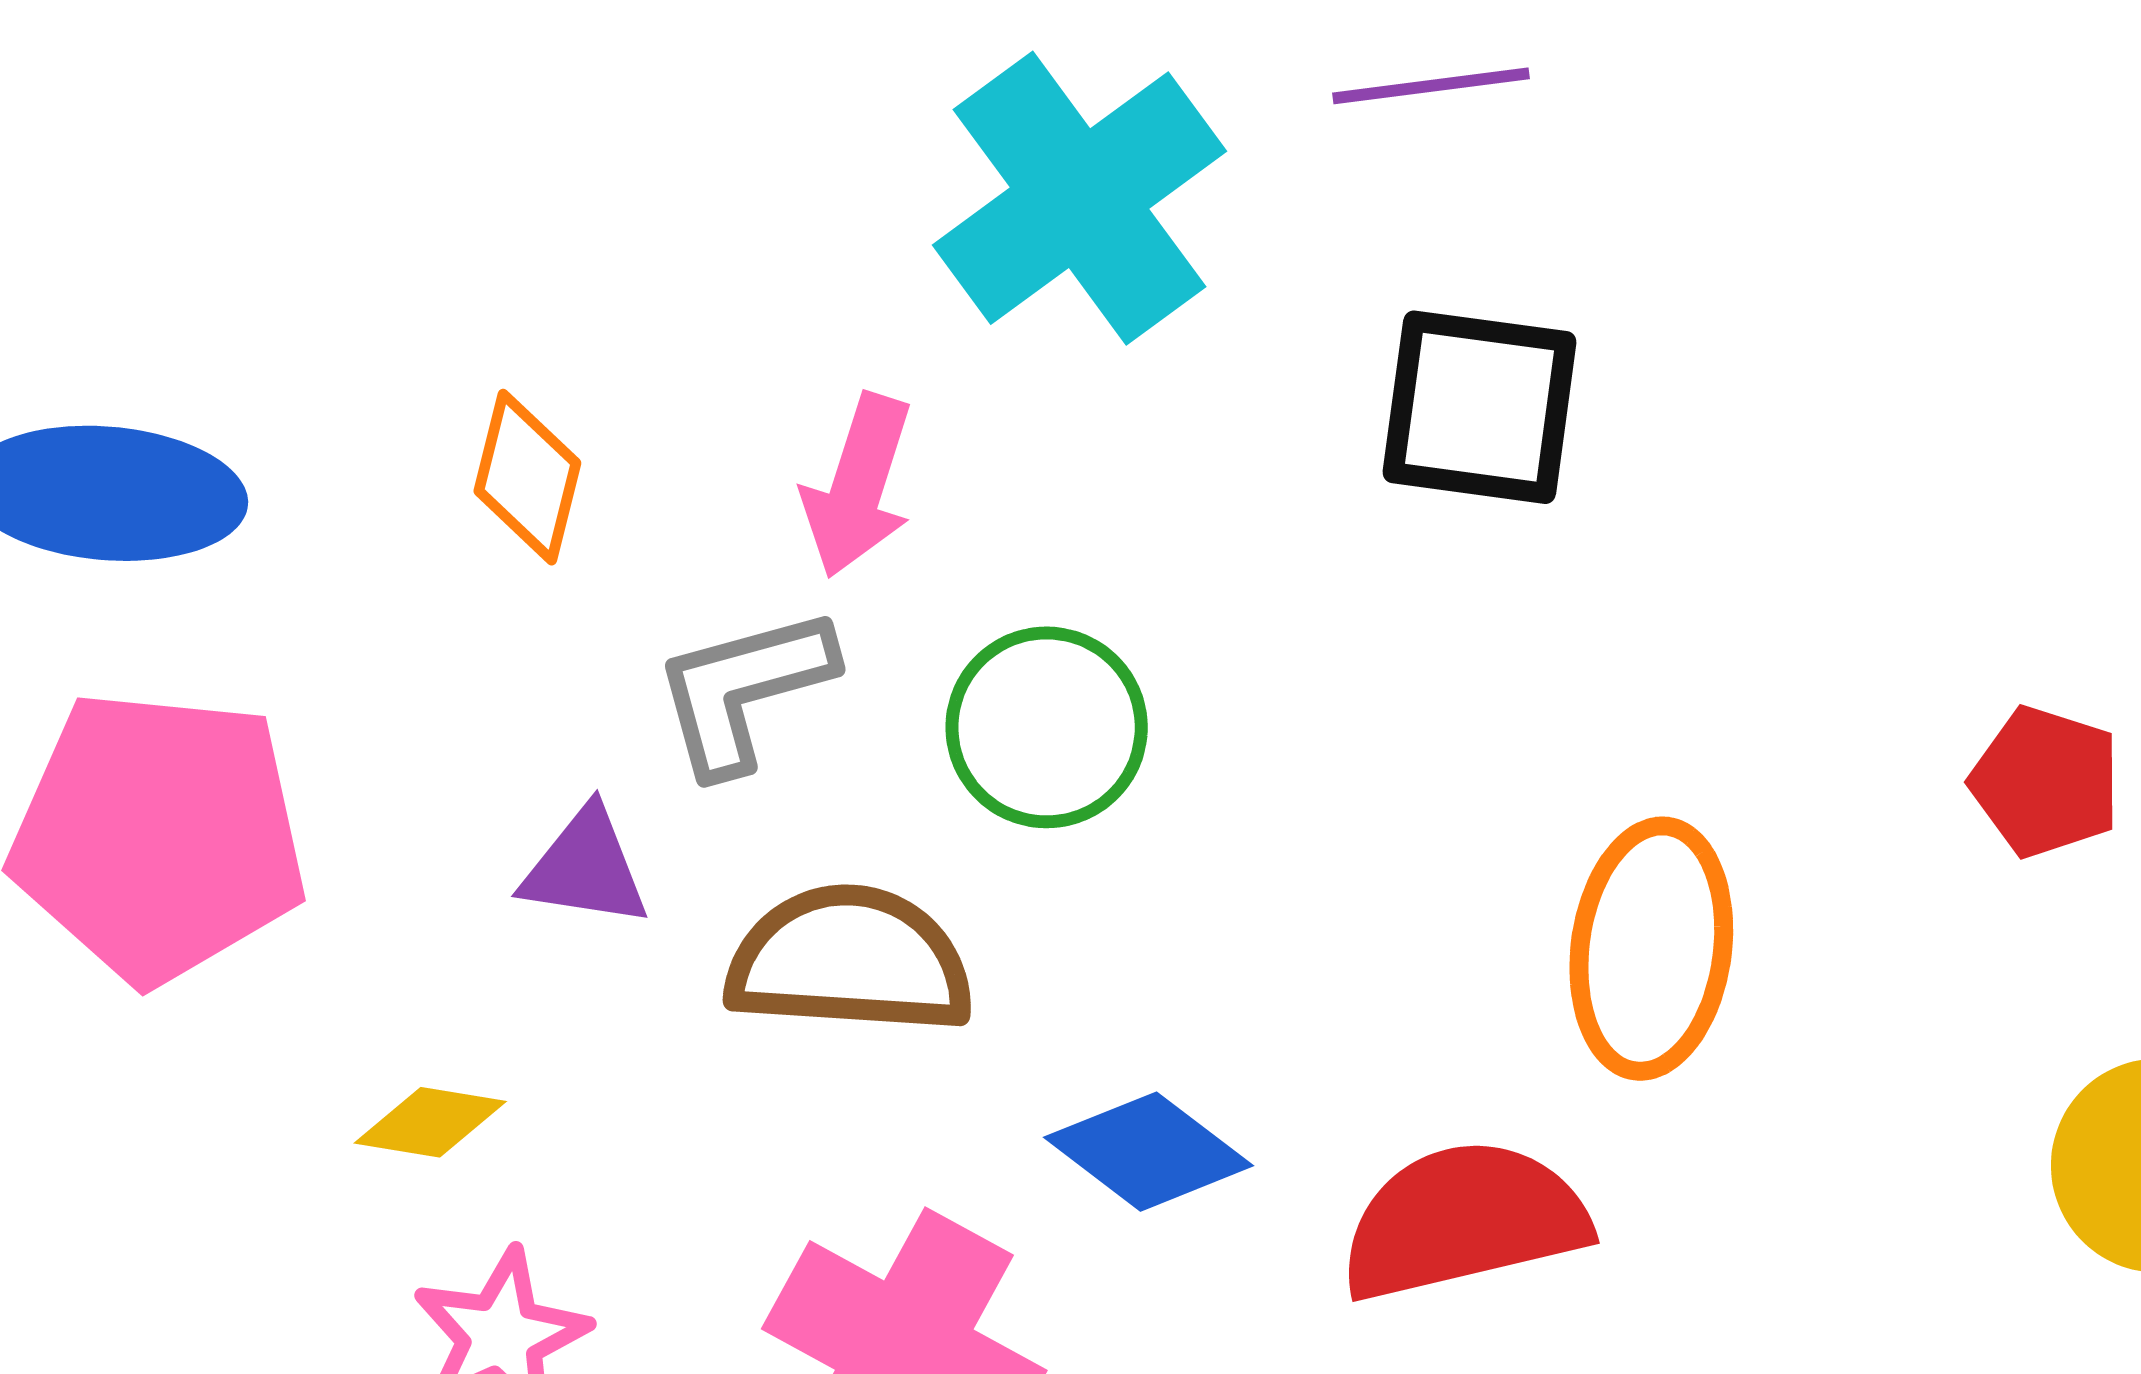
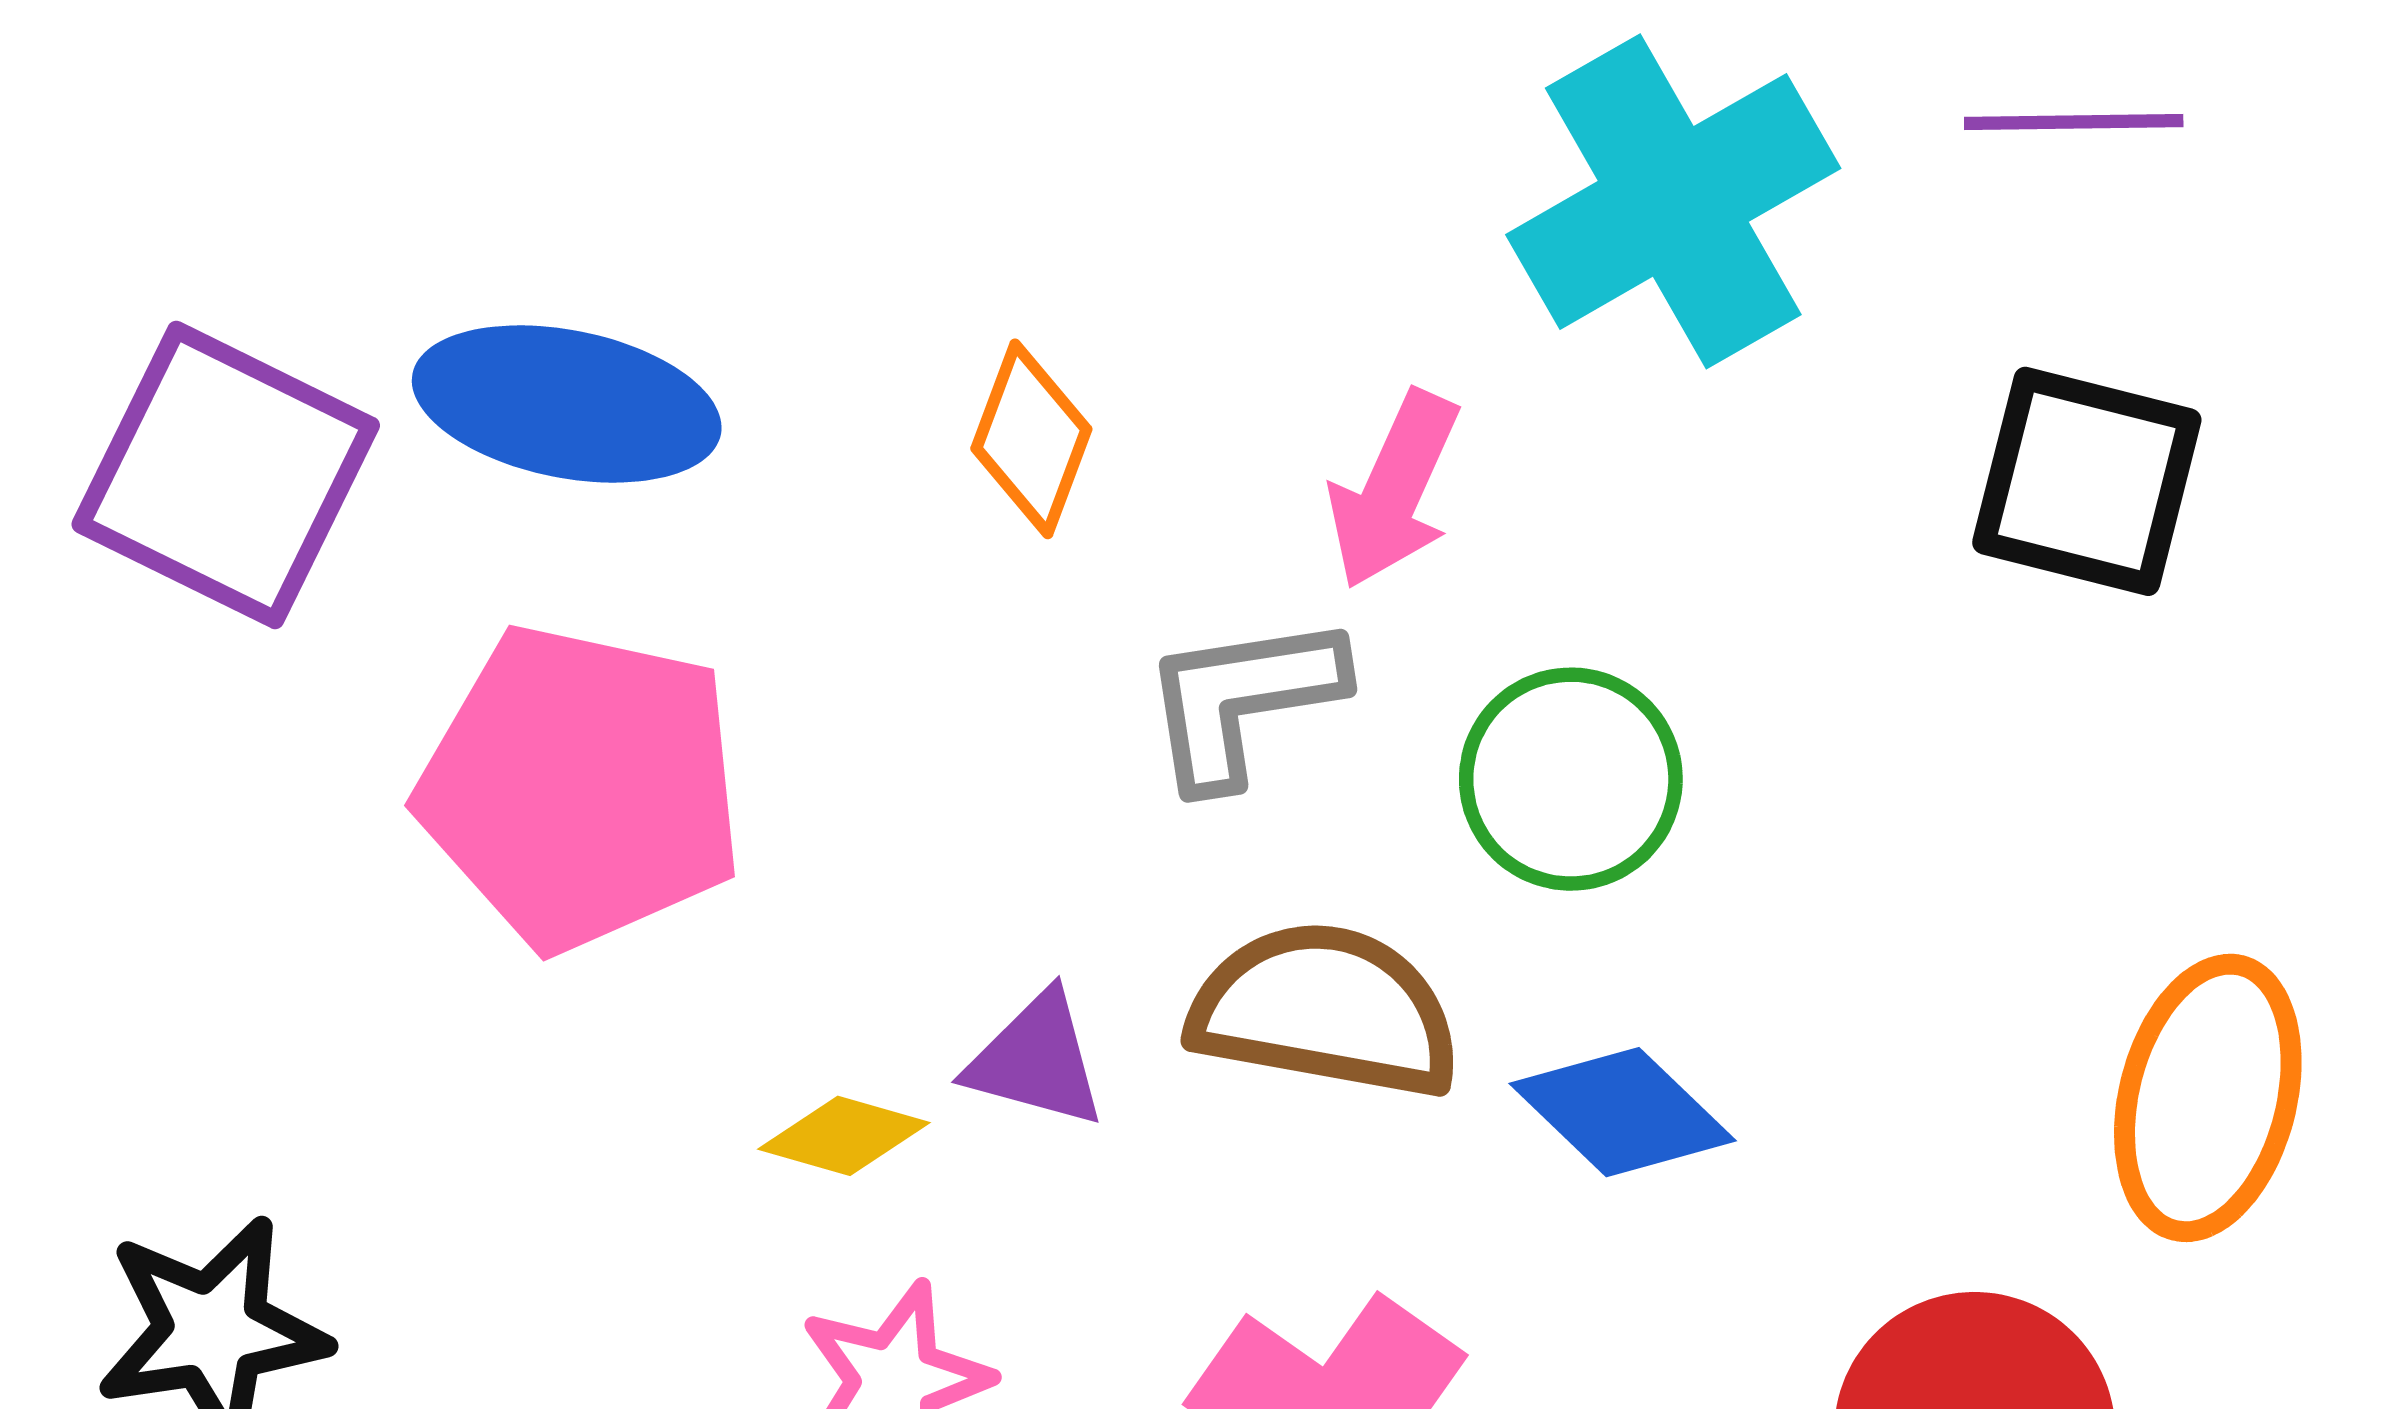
purple triangle: (585, 868) -> (1036, 1060), moved
blue diamond: (1148, 1152) -> (1623, 1112), moved

